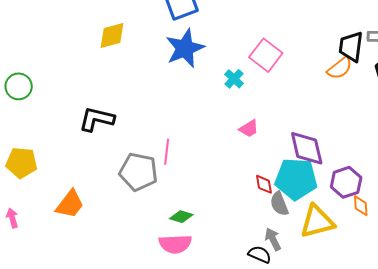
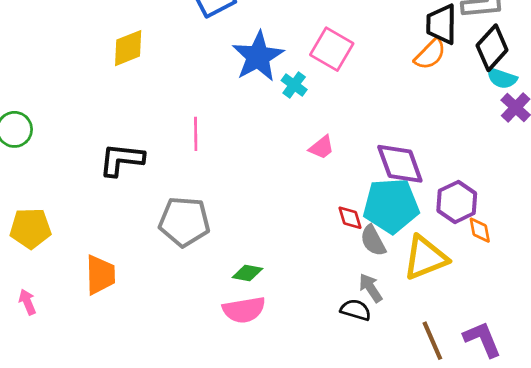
blue star: (185, 48) -> (258, 57), moved
pink line: (167, 152) -> (196, 134), moved
orange trapezoid: (70, 204) -> (100, 275), turned -32

